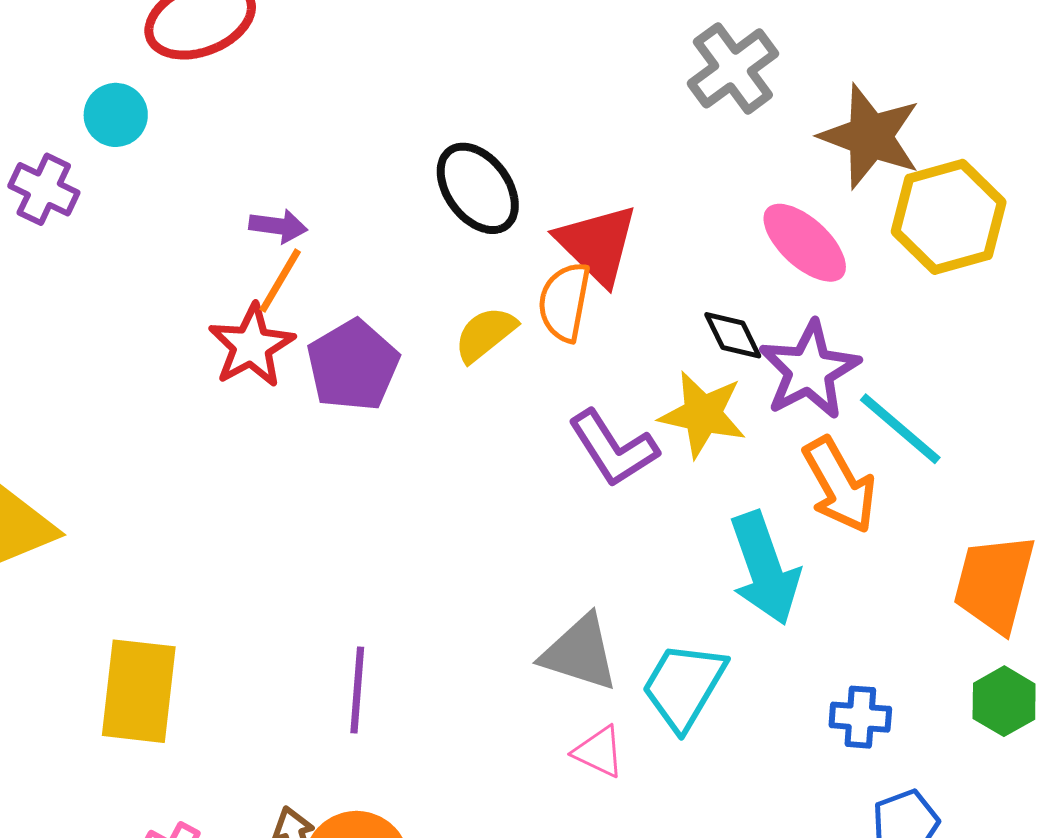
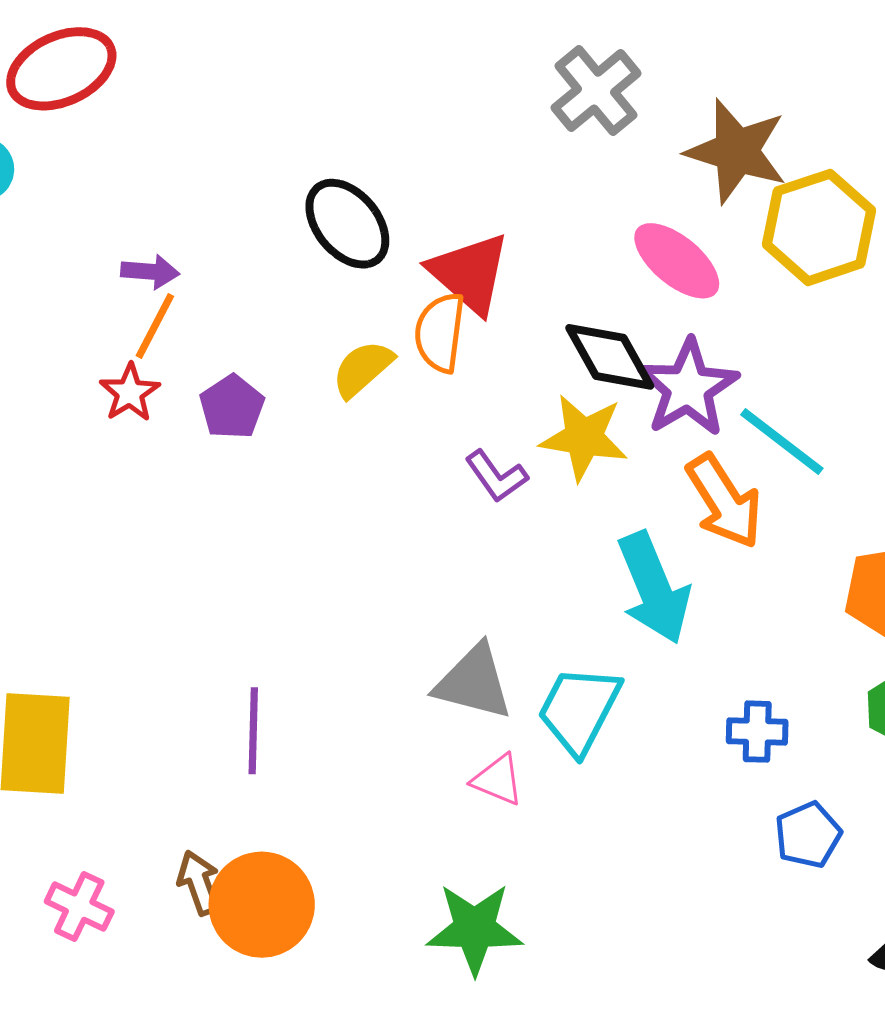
black diamond: (733, 335) -> (610, 357), size x1.5
red star: (251, 346) -> (130, 393), size x0.7
purple pentagon: (353, 365) -> (232, 407), size x0.7
purple L-shape: (613, 448) -> (496, 476), size x0.7

